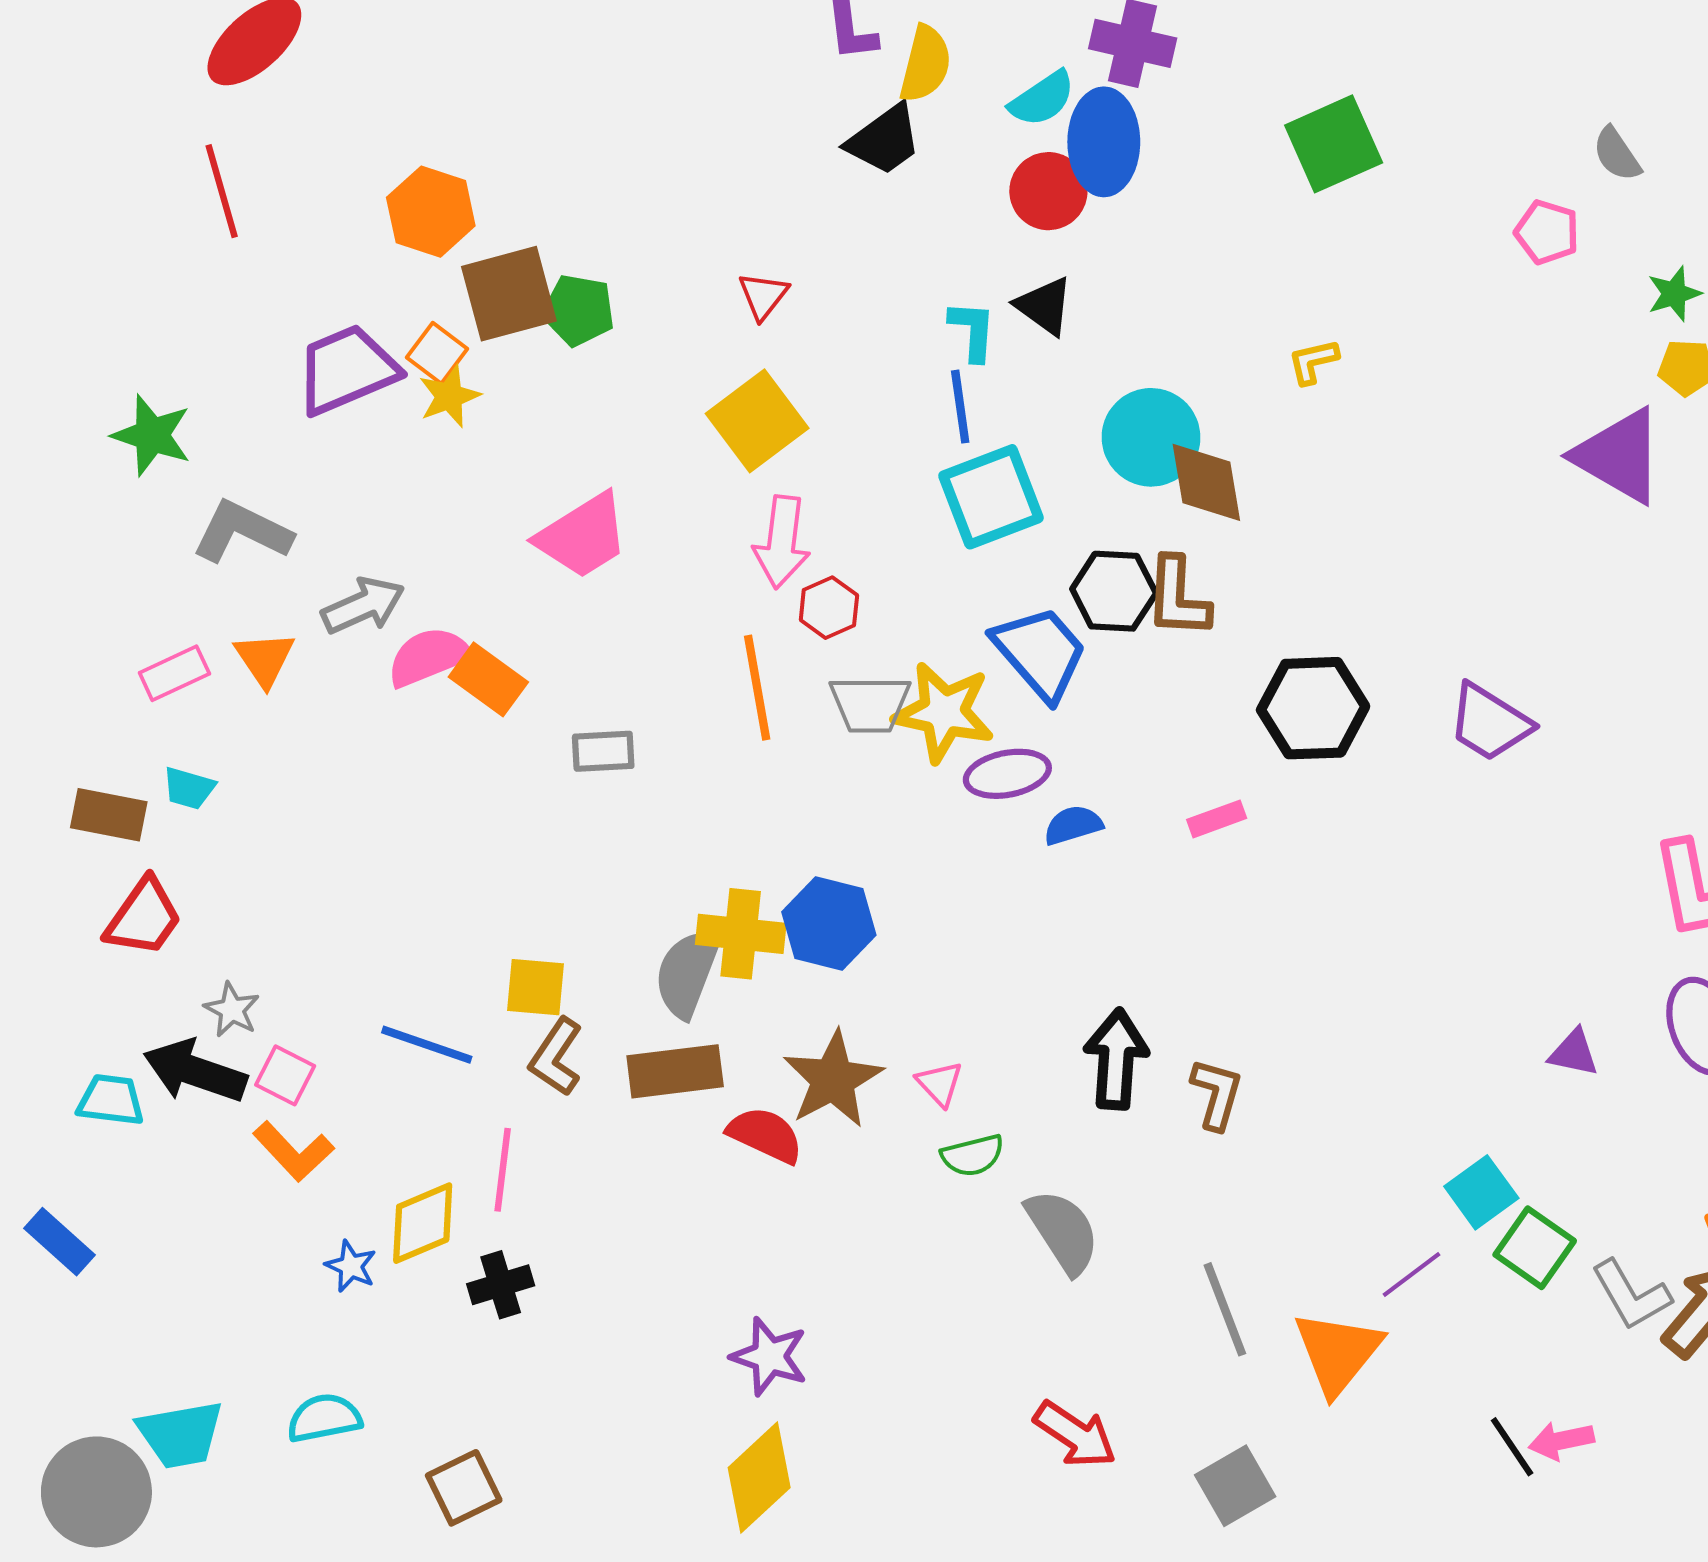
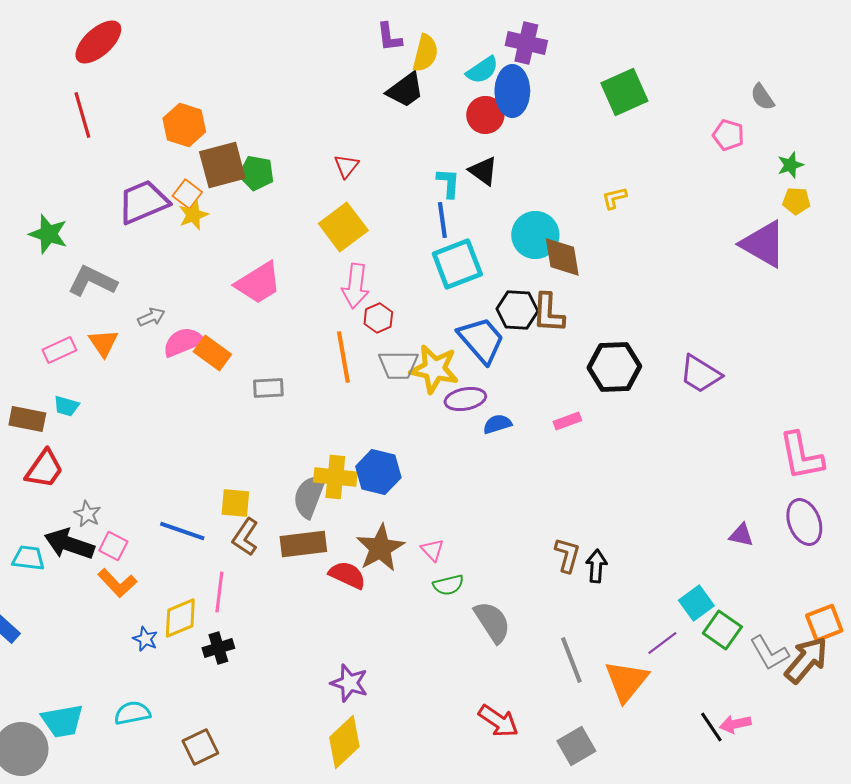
gray arrow: (363, 606) -> (151, 317), size x0.7
black arrow: (1116, 1059) -> (596, 566), moved, size x0.7

